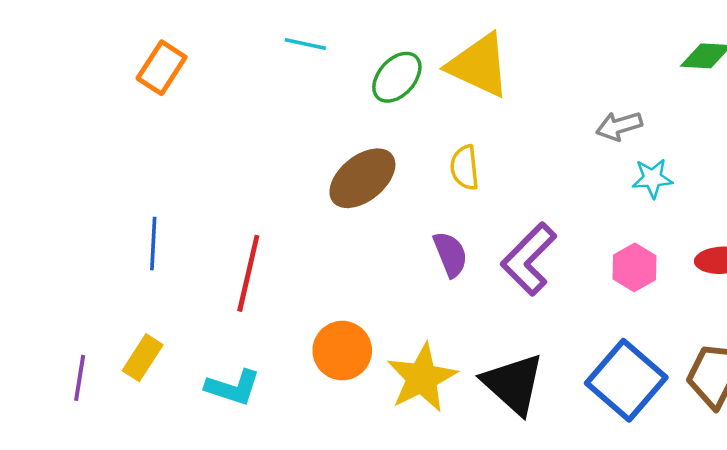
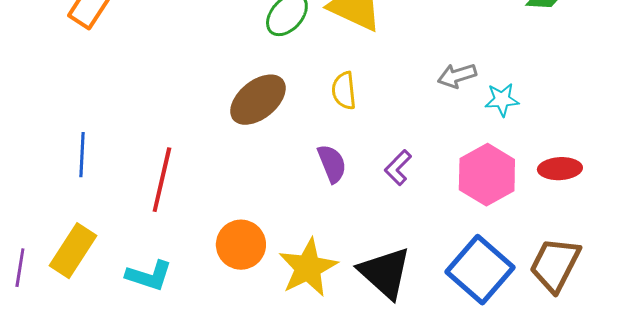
gray arrow: (619, 126) -> (457, 76), moved
purple L-shape: (529, 259) -> (398, 168), size x0.6
pink hexagon: (635, 267) -> (487, 175), size x1.5
yellow rectangle: (143, 358) -> (73, 251), size x1.4

